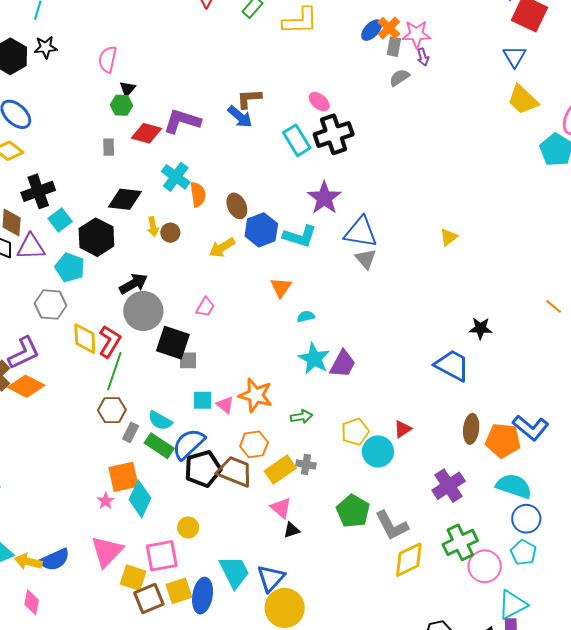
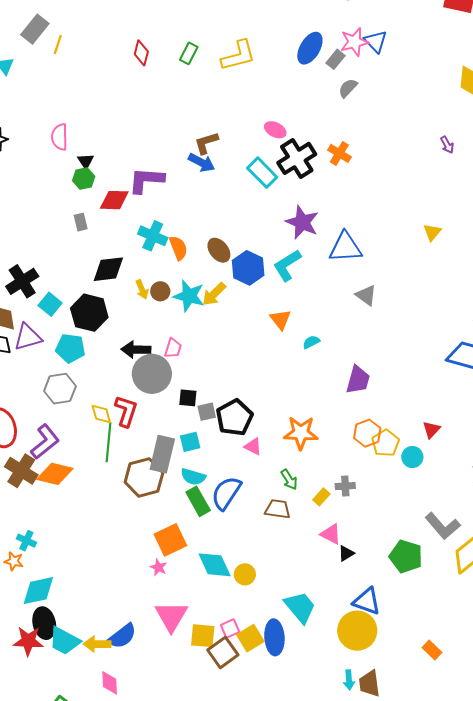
orange cross: (389, 28) -> (339, 153), moved
blue ellipse: (372, 30) -> (310, 48), size x1.4
gray rectangle: (394, 47) -> (335, 59), turned 42
blue triangle: (515, 56) -> (376, 41), moved
purple arrow: (423, 57) -> (447, 145), moved
cyan L-shape: (300, 236) -> (287, 265), turned 144
gray triangle: (366, 259) -> (366, 295), moved
black arrow: (133, 284) -> (136, 350), turned -136
pink trapezoid: (205, 307) -> (173, 348), moved
yellow diamond: (85, 339) -> (101, 414), size x0.7
black square: (173, 343) -> (188, 398), size x0.6
cyan star: (314, 359) -> (189, 296), moved
green line: (114, 371) -> (109, 442), moved
orange star: (256, 395) -> (301, 433), moved
cyan square: (203, 400) -> (190, 442), moved
brown hexagon: (112, 410) -> (144, 477), size x1.4
green arrow: (301, 417) -> (289, 480), moved, turned 80
gray rectangle: (131, 432) -> (162, 454), moved, size x1.8
orange hexagon: (254, 444) -> (367, 433), moved
green rectangle: (159, 446) -> (198, 501), turned 40
cyan circle: (378, 451) -> (412, 457), size x0.7
black pentagon: (203, 469) -> (235, 417), moved
yellow rectangle: (280, 470) -> (321, 497), size x0.6
brown trapezoid: (235, 471) -> (278, 509), size x0.7
cyan diamond: (140, 499) -> (215, 565), moved, turned -36
green pentagon: (353, 511) -> (406, 556), moved
pink square: (162, 556) -> (230, 628), moved, size x0.6
blue triangle: (271, 578) -> (367, 601), moved, turned -40

